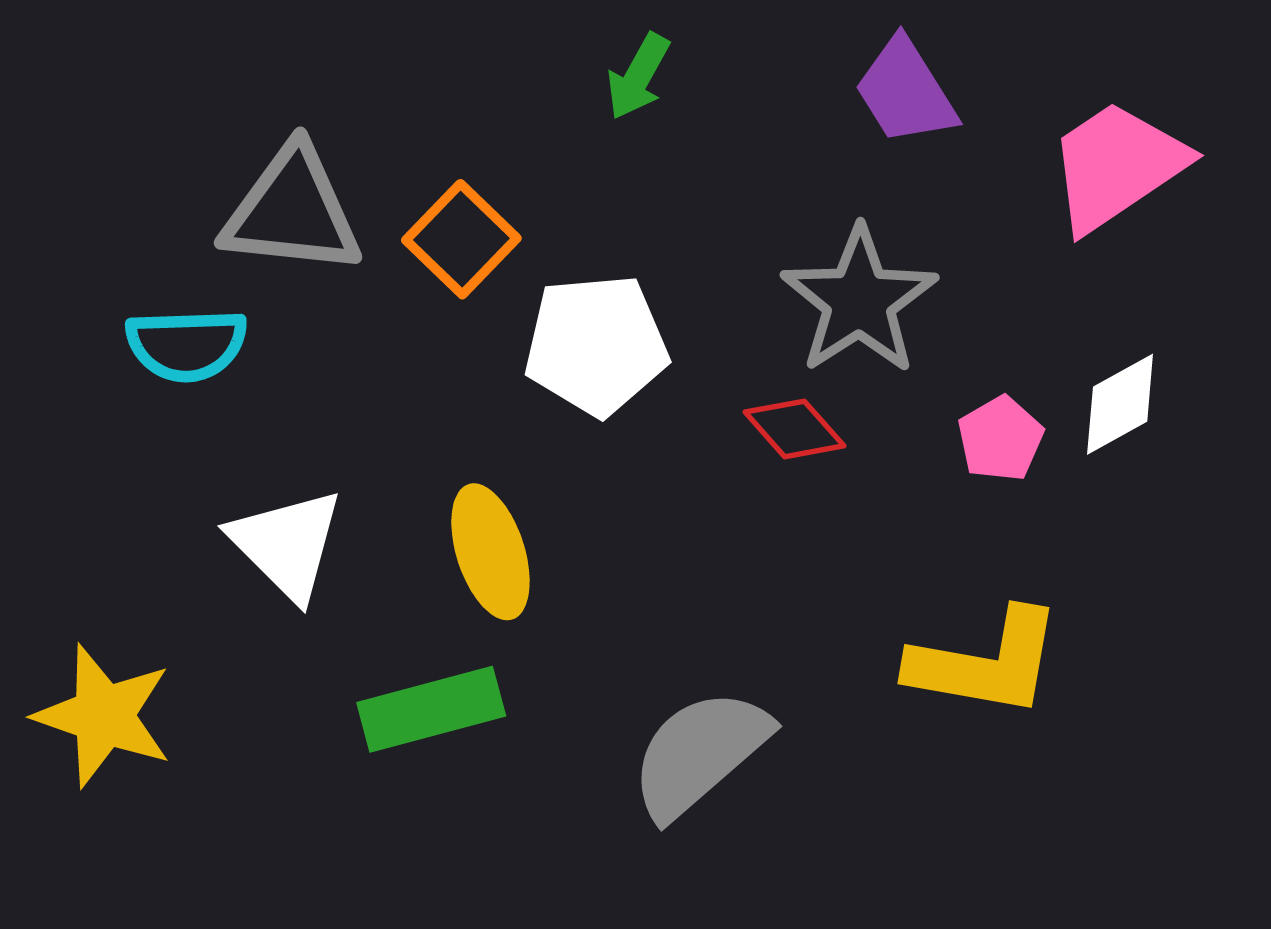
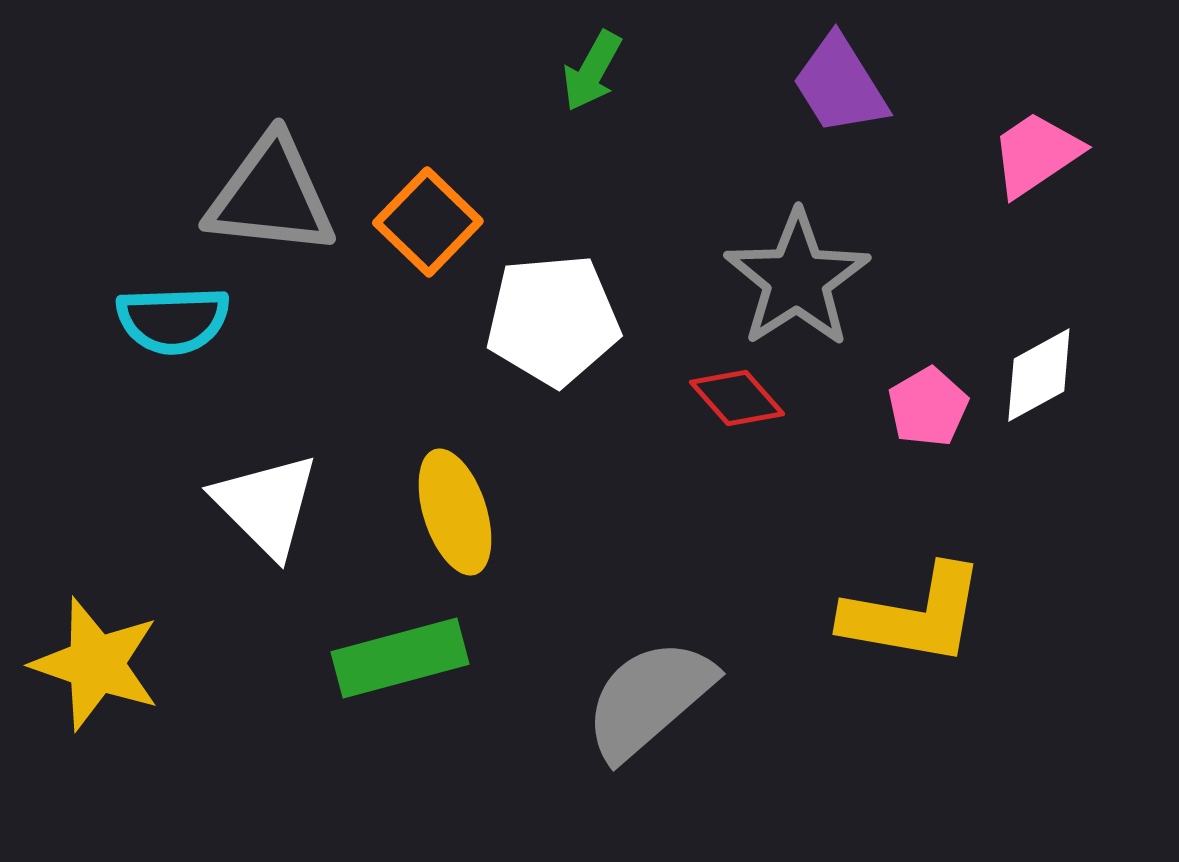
pink trapezoid: (1117, 166) -> (1036, 154), size x0.7

